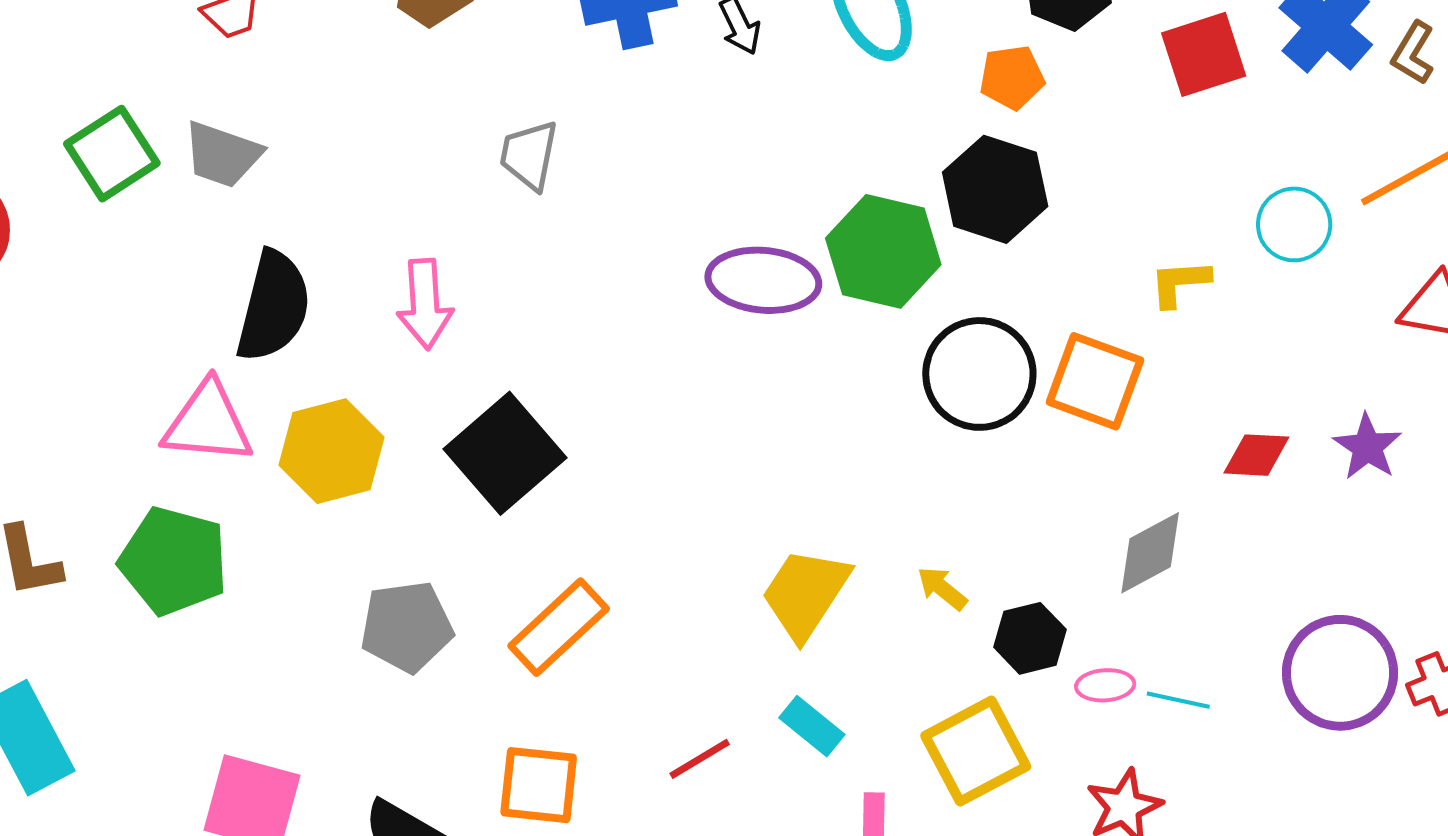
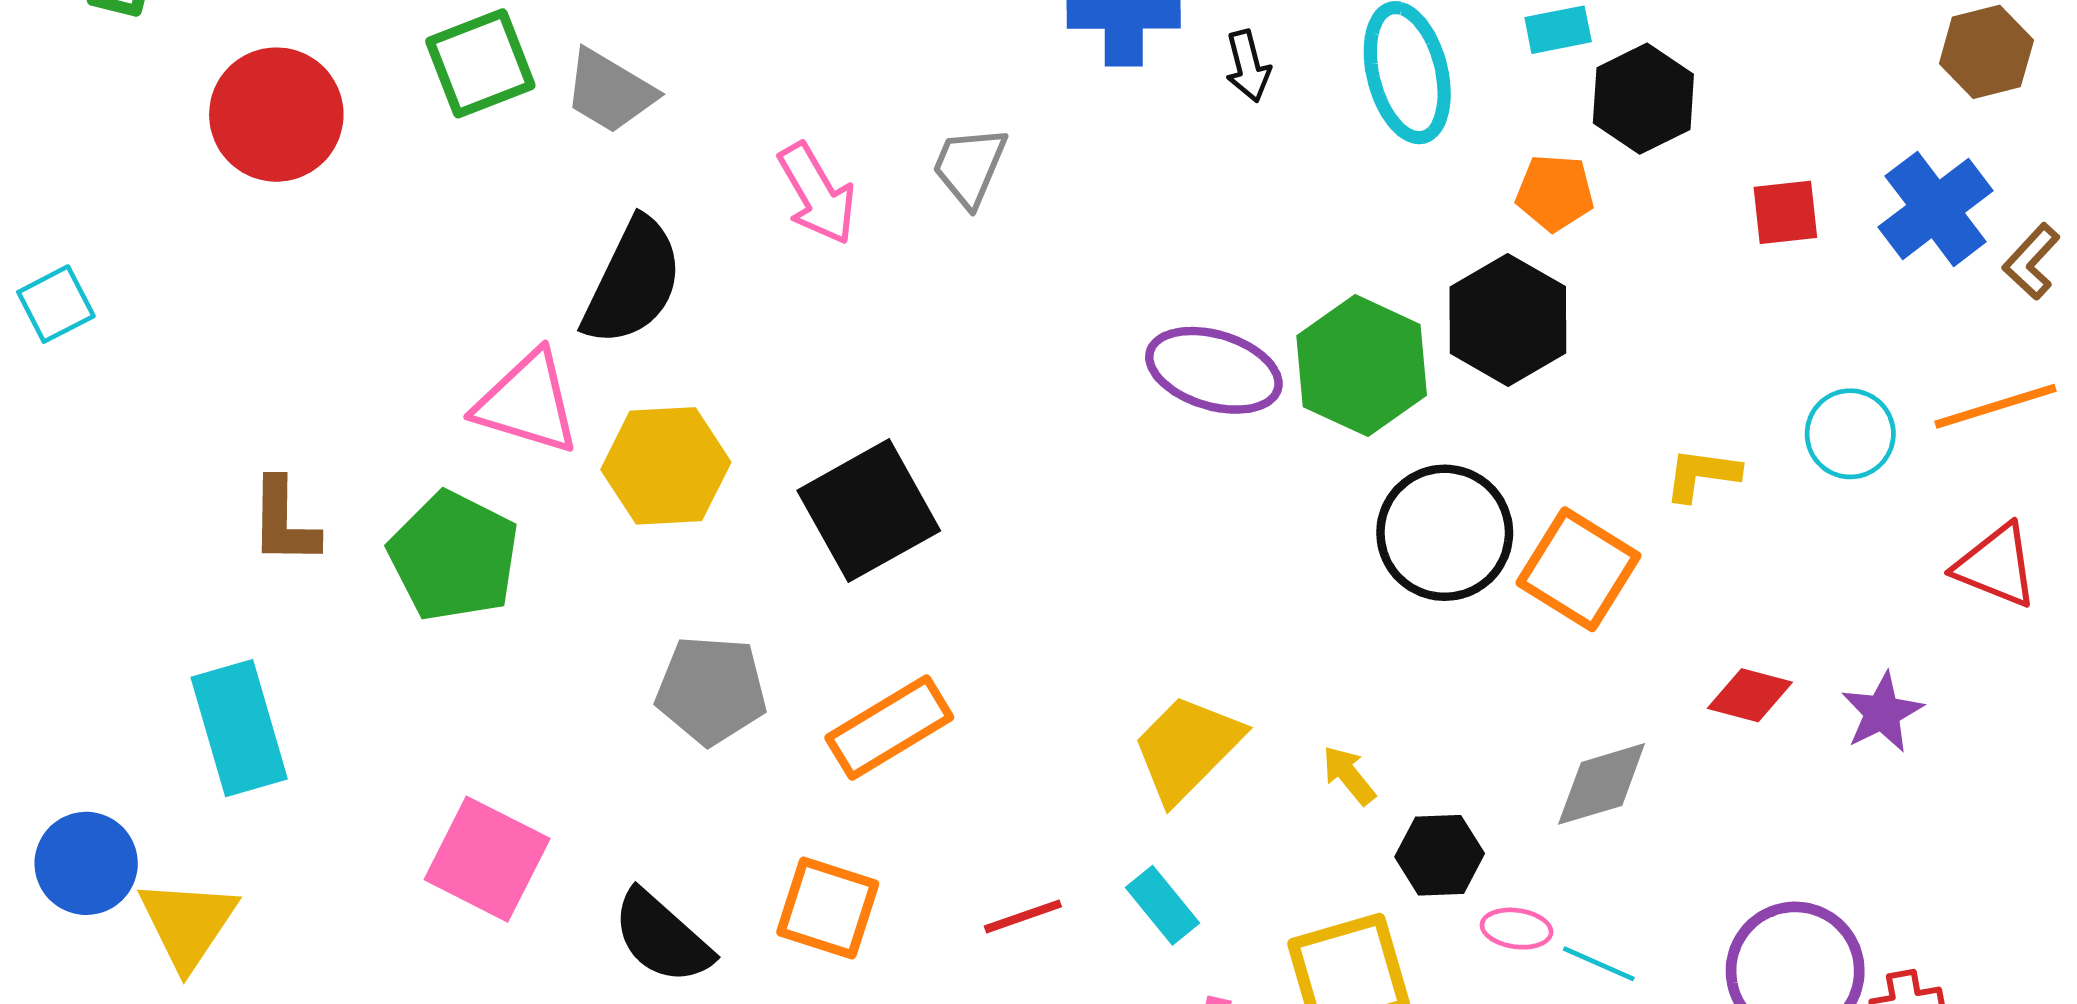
red square: (1204, 54) -> (1785, 212), size x0.7
pink arrow: (425, 304) -> (817, 194), moved, turned -38

